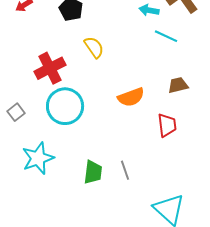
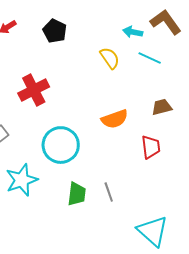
yellow semicircle: (94, 47) -> (110, 58), moved
cyan circle: (65, 106) -> (61, 145), moved

